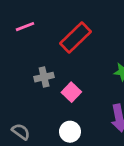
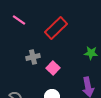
pink line: (25, 27) -> (19, 20), turned 56

